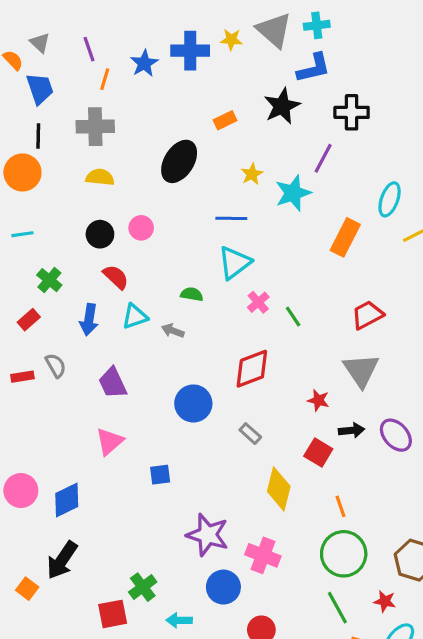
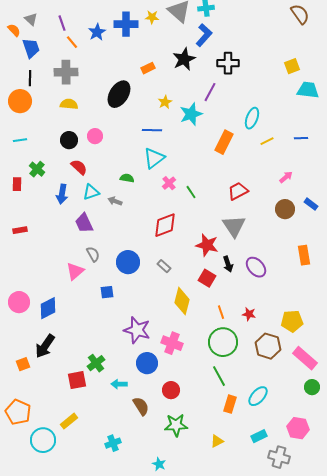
blue L-shape: (314, 68) -> (204, 35), turned -35
orange line: (105, 79) -> (72, 42), turned -56
red rectangle: (29, 320) -> (17, 184), moved, turned -48
gray semicircle: (56, 366) -> (93, 254), moved
purple trapezoid: (113, 383) -> (84, 223), moved
red star: (318, 400) -> (207, 245), size x1.6
blue circle: (193, 403) -> (128, 262), moved
black arrow: (352, 430) -> (228, 264), turned 77
orange square: (27, 589) -> (23, 364), turned 32
red star: (385, 601) -> (249, 314), moved

